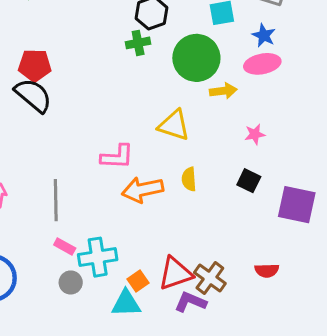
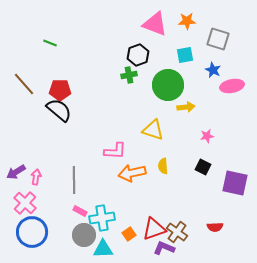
pink ellipse: (262, 64) -> (232, 86), moved
gray circle: (71, 282) -> (84, 235), size x1.5
cyan triangle: (126, 303) -> (103, 249), moved

